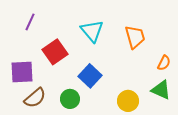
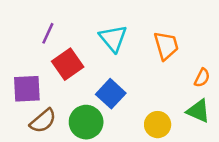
purple line: (30, 22) -> (48, 33), moved
green circle: (70, 99) -> (86, 122), size x1.4

